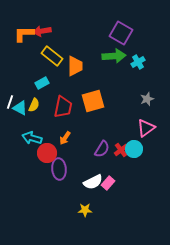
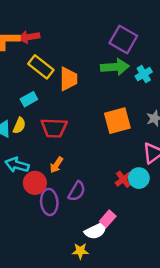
orange square: (93, 101) -> (117, 121), moved
red trapezoid: (63, 107) -> (54, 128), turned 80
purple semicircle: (102, 149) -> (77, 191), moved
white semicircle: (93, 182) -> (96, 231), moved

